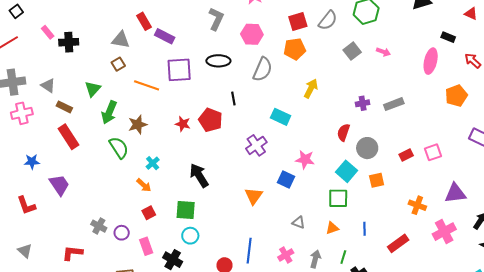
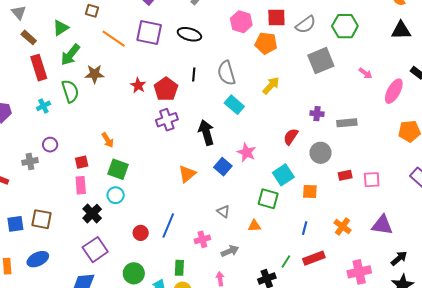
pink hexagon: (252, 34) -> (241, 22), moved
gray square: (352, 51) -> (321, 61), size x1.5
pink arrow: (383, 52) -> (365, 73), moved
brown square: (118, 64) -> (92, 11), turned 32
gray semicircle: (263, 69) -> (226, 73), moved, turned 125
red rectangle: (68, 137) -> (39, 68), moved
purple cross: (256, 145) -> (167, 120), moved
gray circle: (367, 148) -> (321, 153), moved
cyan cross: (153, 163) -> (43, 106), moved
black arrow: (199, 175) -> (206, 132), moved
orange arrow: (144, 185) -> (108, 140), moved
gray cross: (99, 226) -> (30, 161), turned 35
blue line: (364, 229) -> (305, 228), moved
pink cross: (444, 232) -> (359, 272), moved
purple circle: (122, 233) -> (50, 145), moved
pink rectangle: (146, 246) -> (81, 185), moved
green line: (343, 257) -> (286, 262), moved
gray arrow: (315, 259) -> (230, 251), turned 36

